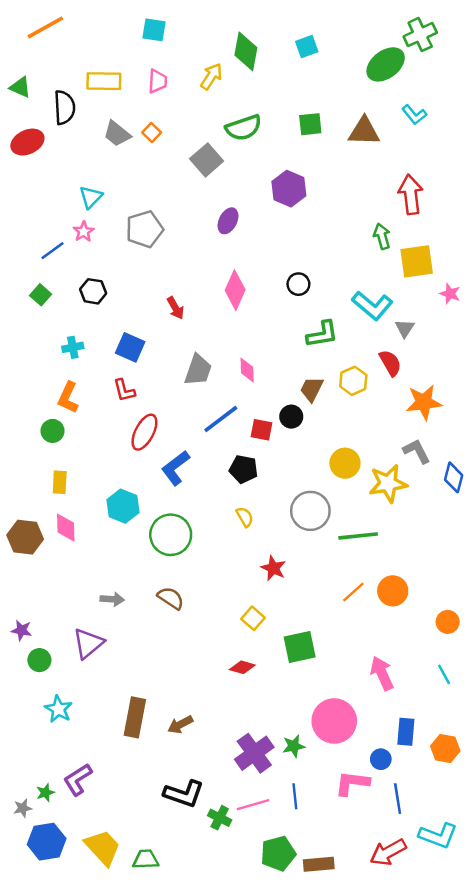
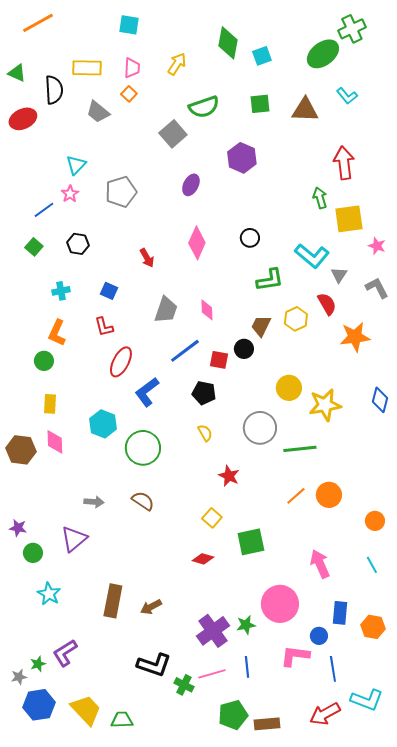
cyan square: (307, 47) -> (262, 56), moved
green diamond: (246, 51) -> (228, 43), moved
orange square: (152, 132) -> (129, 94), moved
blue square: (130, 347) -> (109, 291), size x0.7
gray L-shape: (417, 451) -> (377, 288), moved

